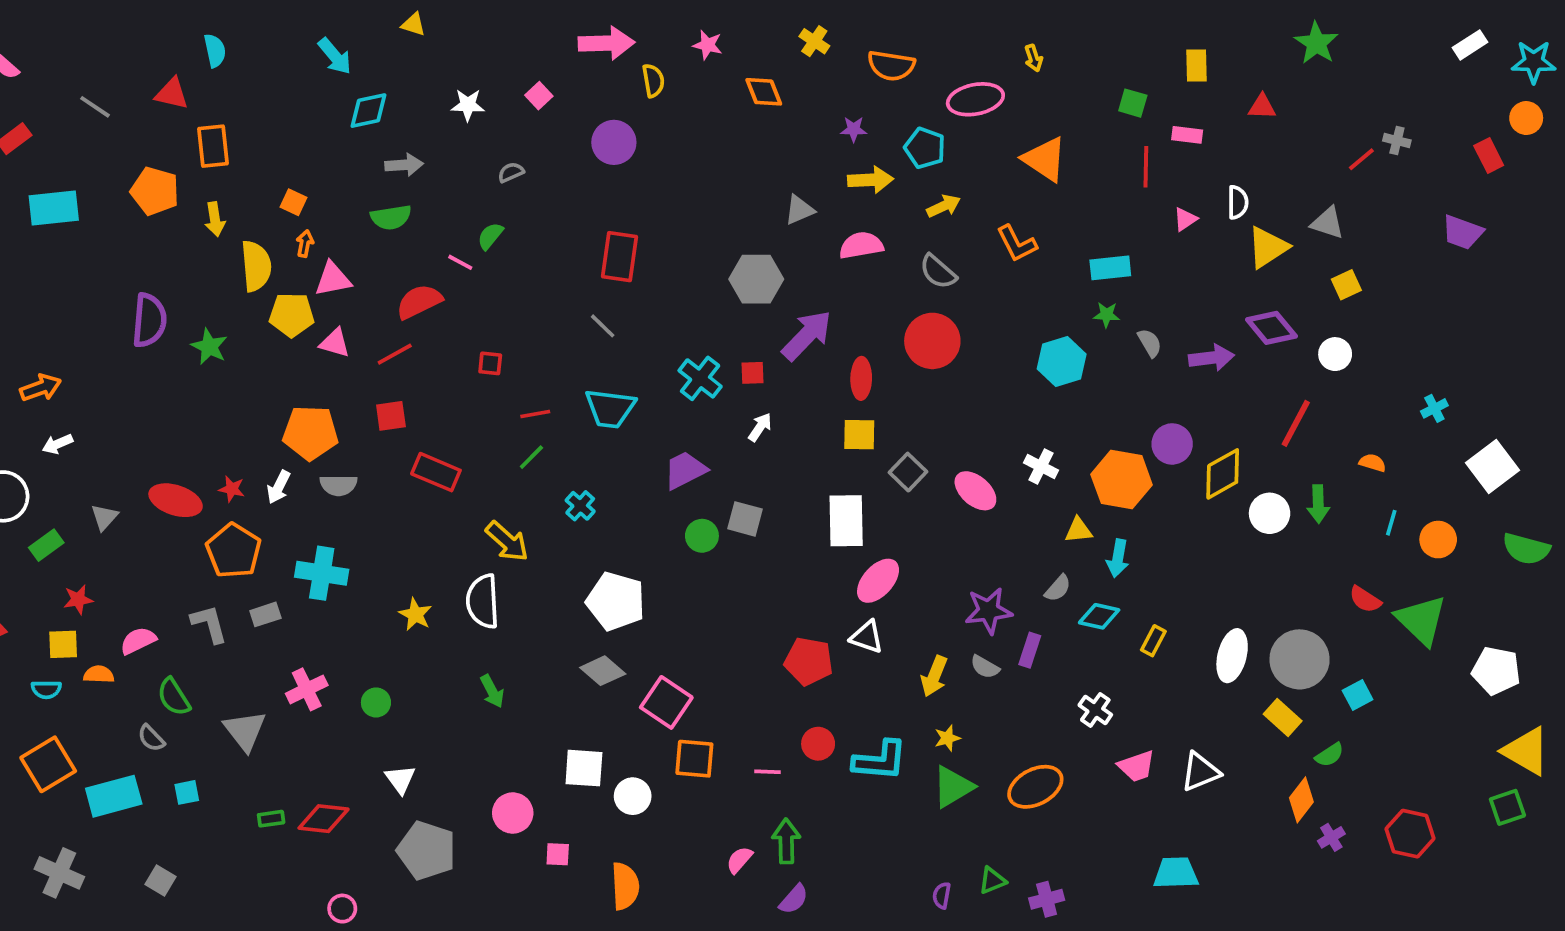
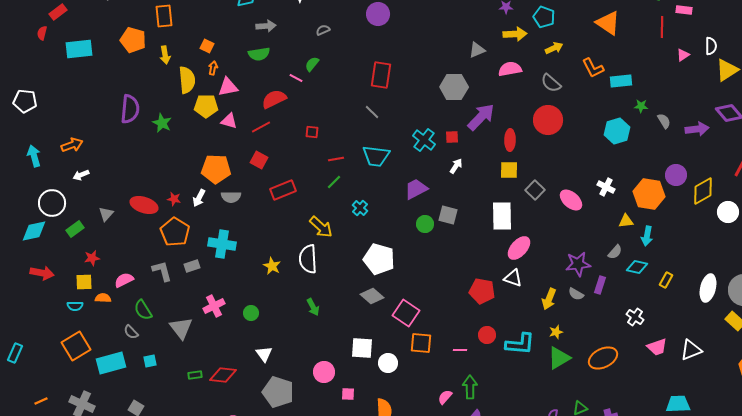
cyan rectangle: (1110, 268) -> (621, 81), moved
red square: (391, 416) -> (259, 160), turned 36
red rectangle: (436, 472) -> (283, 190), turned -45

